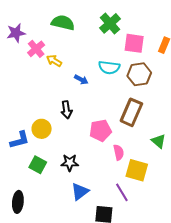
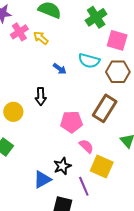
yellow arrow: (54, 61) -> (41, 38), moved
pink semicircle: (119, 152) -> (86, 146), turned -42
black star: (70, 163) -> (62, 166), moved, turned -30

